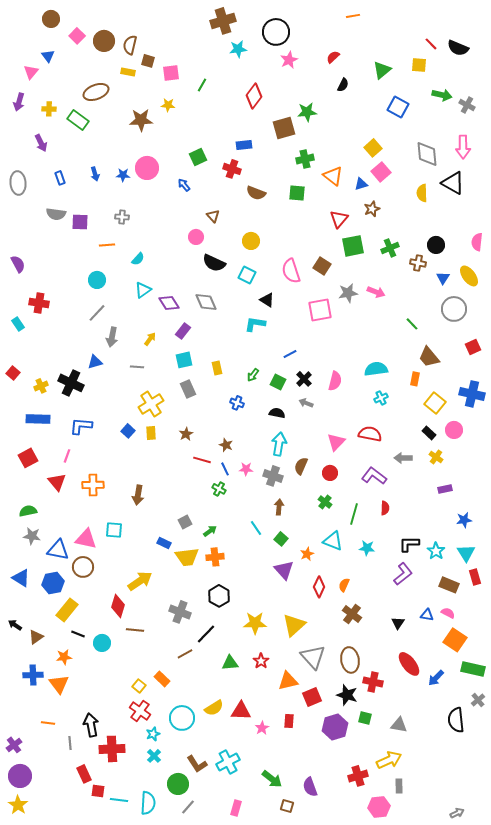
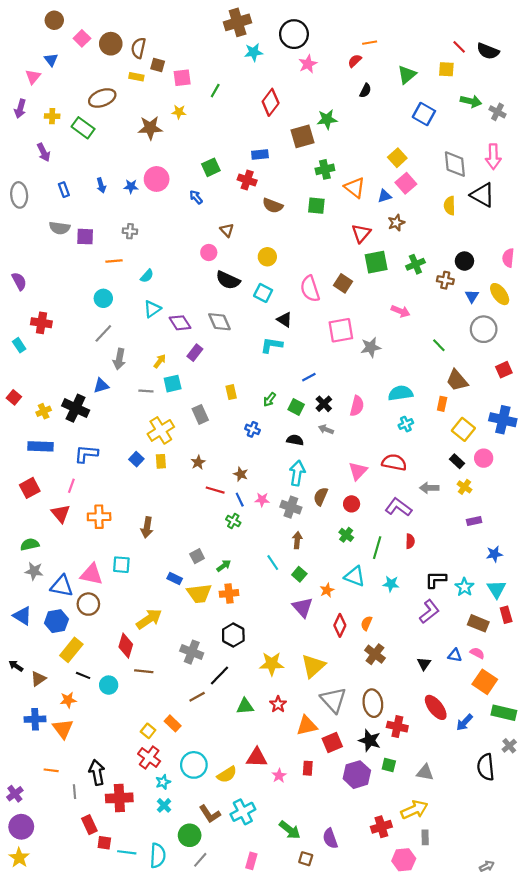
orange line: (353, 16) -> (370, 43), moved
gray star: (348, 293) -> (371, 347), moved
cyan square: (184, 360) -> (173, 384), moved
yellow semicircle: (214, 708) -> (227, 775), moved

